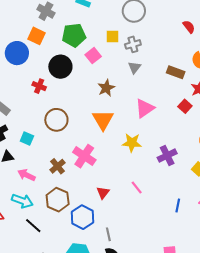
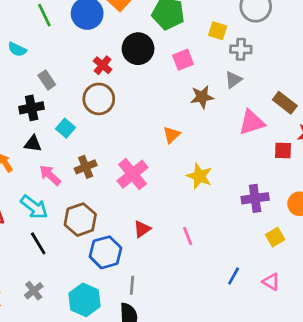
pink square: (93, 56) -> (183, 60), moved
brown star: (106, 88) -> (202, 97), moved
red square: (185, 106) -> (283, 150), turned 32
pink triangle: (145, 108) -> (252, 122), moved
brown circle: (56, 120) -> (99, 99), moved
orange triangle: (103, 120) -> (172, 135), size x0.6
purple cross: (167, 156) -> (255, 198), moved
brown cross: (57, 166) -> (86, 167), moved

